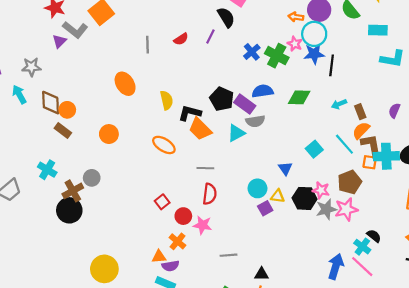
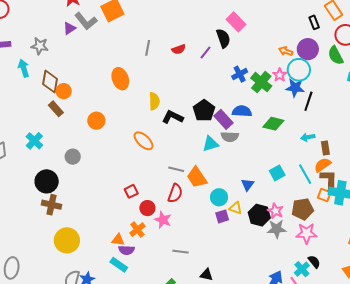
orange trapezoid: (200, 129) -> (197, 177), moved
brown cross: (73, 191) -> (51, 205), moved, turned 30
pink star: (346, 209) -> (306, 233), moved

